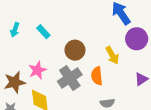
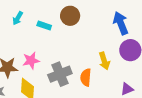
cyan rectangle: (43, 32) -> (44, 26), turned -40
brown circle: (75, 50) -> (70, 16), moved

